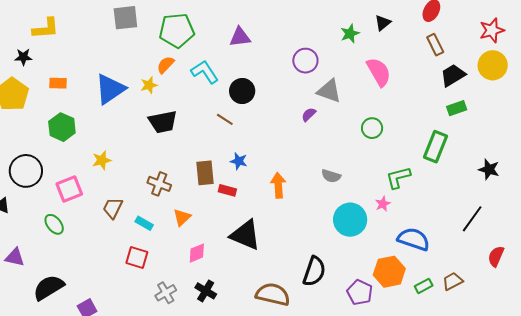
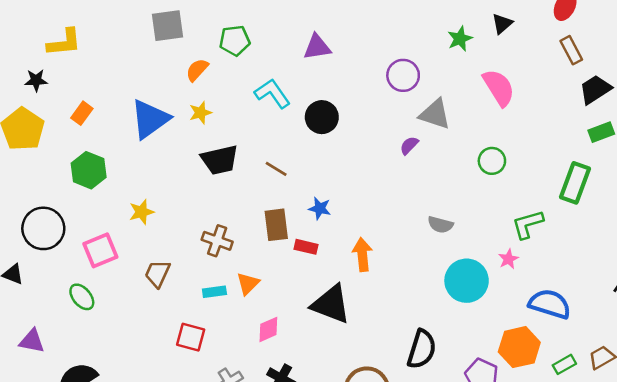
green pentagon: (177, 30) -> (235, 41), size x0.7
orange semicircle: (166, 65) -> (197, 70), moved
orange rectangle: (58, 83) -> (82, 113), turned -54
brown line: (225, 119) -> (276, 169), moved
orange arrow: (278, 185) -> (362, 254), moved
cyan rectangle: (144, 223) -> (214, 292), moved, turned -36

